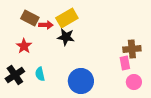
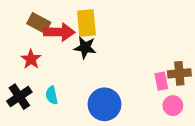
yellow rectangle: (67, 18) -> (86, 23), turned -65
red arrow: (46, 25) -> (59, 32), size x1.6
brown cross: (132, 49) -> (179, 73), moved

